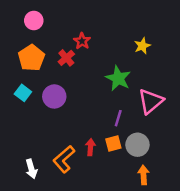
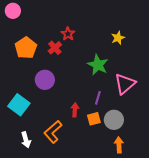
pink circle: (34, 21) -> (13, 11), moved
cyan square: (23, 93) -> (19, 105), moved, size x1.5
red arrow: (90, 147) -> (75, 110), moved

